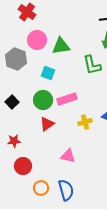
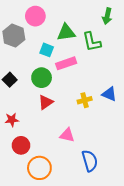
green triangle: (61, 46) -> (66, 33), moved
pink rectangle: (67, 99) -> (66, 63), moved
orange circle: (41, 188) -> (39, 168), size x1.5
blue semicircle: (66, 190) -> (90, 161), moved

